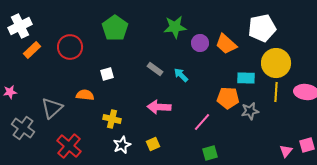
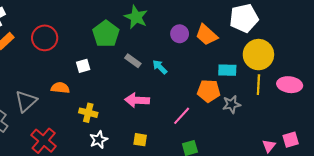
green star: (175, 27) -> (136, 17), moved, turned 30
green pentagon: (115, 28) -> (106, 34), moved
yellow square: (153, 144) -> (140, 140), moved, turned 32

